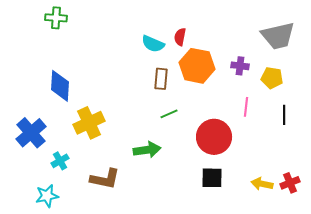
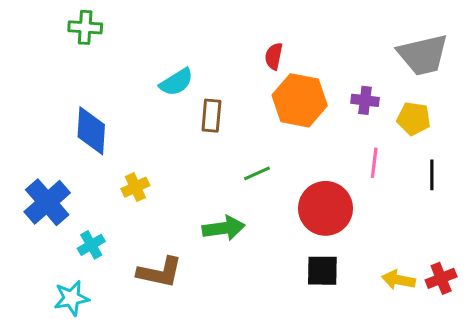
cyan semicircle: (153, 44) -> (176, 82), moved, turned -55
brown rectangle: (161, 79) -> (211, 116), moved
yellow cross: (89, 123) -> (135, 187), size x0.6

